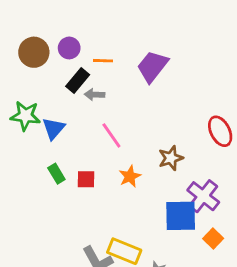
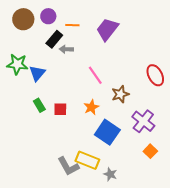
pink line: (111, 135) -> (95, 75), moved
blue square: (181, 216) -> (107, 132), moved, turned 35

